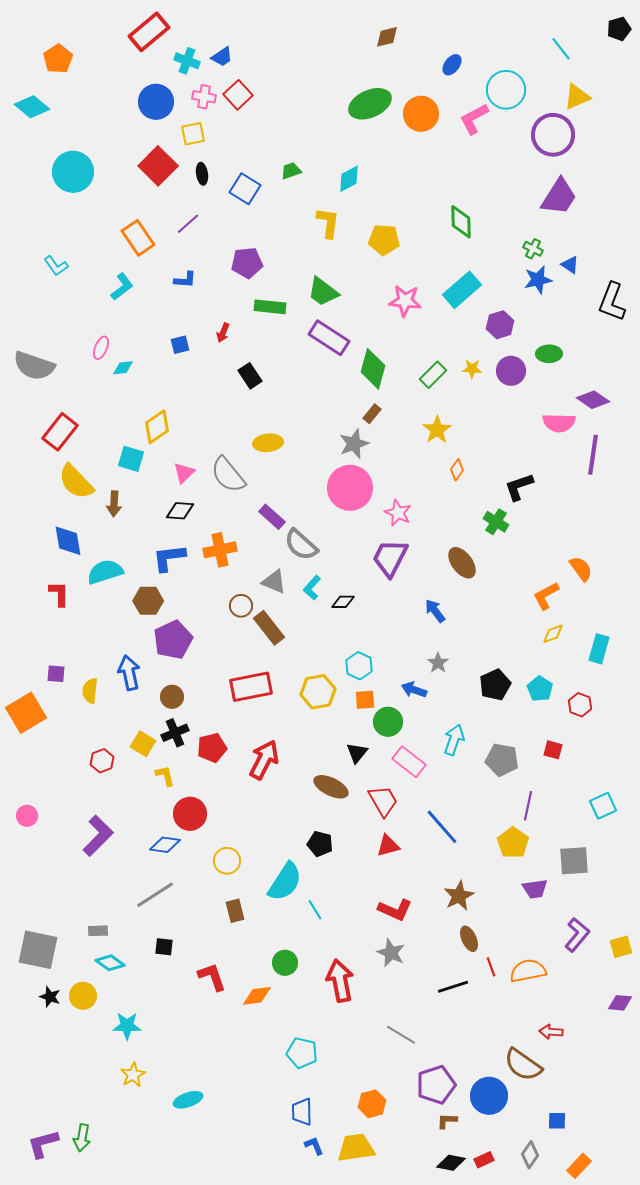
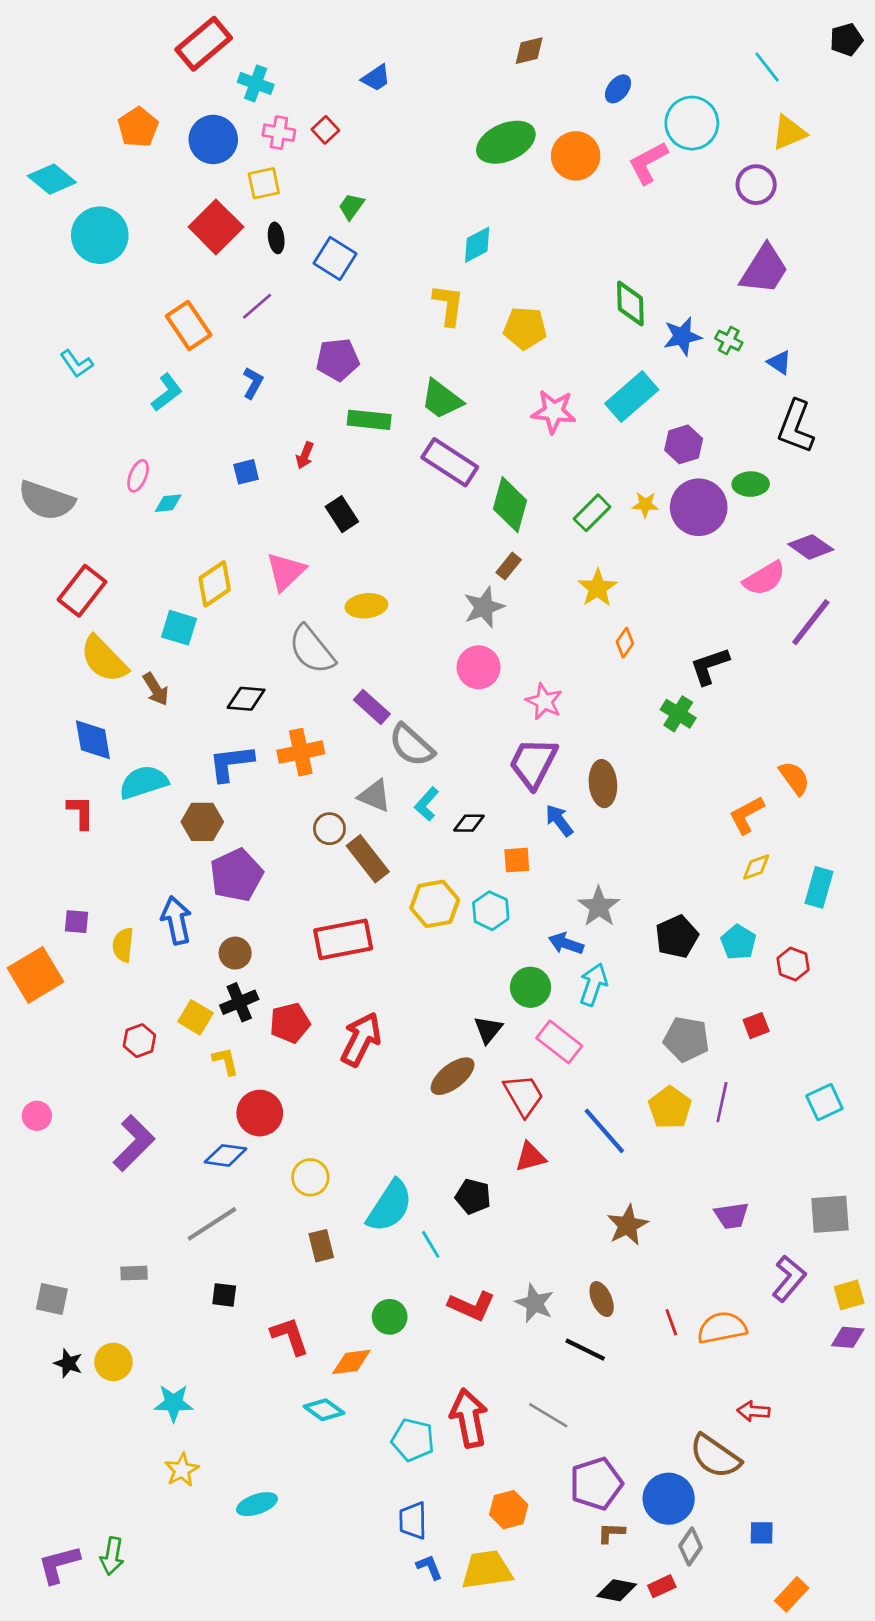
blue trapezoid: (222, 57) -> (376, 78), moved
orange pentagon: (58, 59) -> (138, 127), moved
red square: (238, 95) -> (325, 130), size x0.7
cyan diamond: (32, 107) -> (52, 179), moved
purple circle: (553, 135) -> (756, 185), size x0.7
green trapezoid: (291, 171) -> (351, 206), moved, turned -35
blue L-shape: (185, 280) -> (253, 383), turned -65
blue star: (538, 280) -> (682, 336), moved
black L-shape: (612, 302) -> (796, 427), moved
purple circle: (511, 371) -> (699, 507), size x1.4
pink semicircle: (559, 423) -> (764, 578), turned -32
purple line: (593, 455) -> (811, 622), turned 30
pink triangle: (184, 473) -> (286, 572), moved, size x1.4
pink circle: (350, 488) -> (479, 667), size x0.7
brown arrow: (114, 504) -> (156, 689), turned -35
brown ellipse: (462, 563) -> (603, 784), moved, turned 32
blue arrow: (435, 611) -> (559, 820), moved
gray star: (438, 663) -> (599, 907), size x1.4
yellow hexagon: (318, 692) -> (435, 904), moved
orange square: (365, 700) -> (517, 860), moved
cyan arrow: (454, 740) -> (593, 985), moved
red square: (553, 750) -> (756, 1026), turned -36
brown ellipse: (331, 787) -> (453, 1076), turned -64
yellow pentagon: (513, 843) -> (670, 1108), moved
black pentagon: (320, 844) -> (473, 1196), moved
gray square: (574, 861) -> (830, 1214), moved
red L-shape: (395, 910) -> (472, 1306), moved
brown ellipse: (469, 939) -> (602, 1299), moved
gray square: (38, 950) -> (52, 1299), size x0.6
cyan diamond: (110, 963) -> (324, 1410), moved
red arrow: (340, 981) -> (469, 1418), moved
black line: (453, 987) -> (585, 1350), moved, turned 44
purple diamond: (620, 1003) -> (848, 1337), moved
gray diamond: (530, 1155) -> (690, 1547), moved

